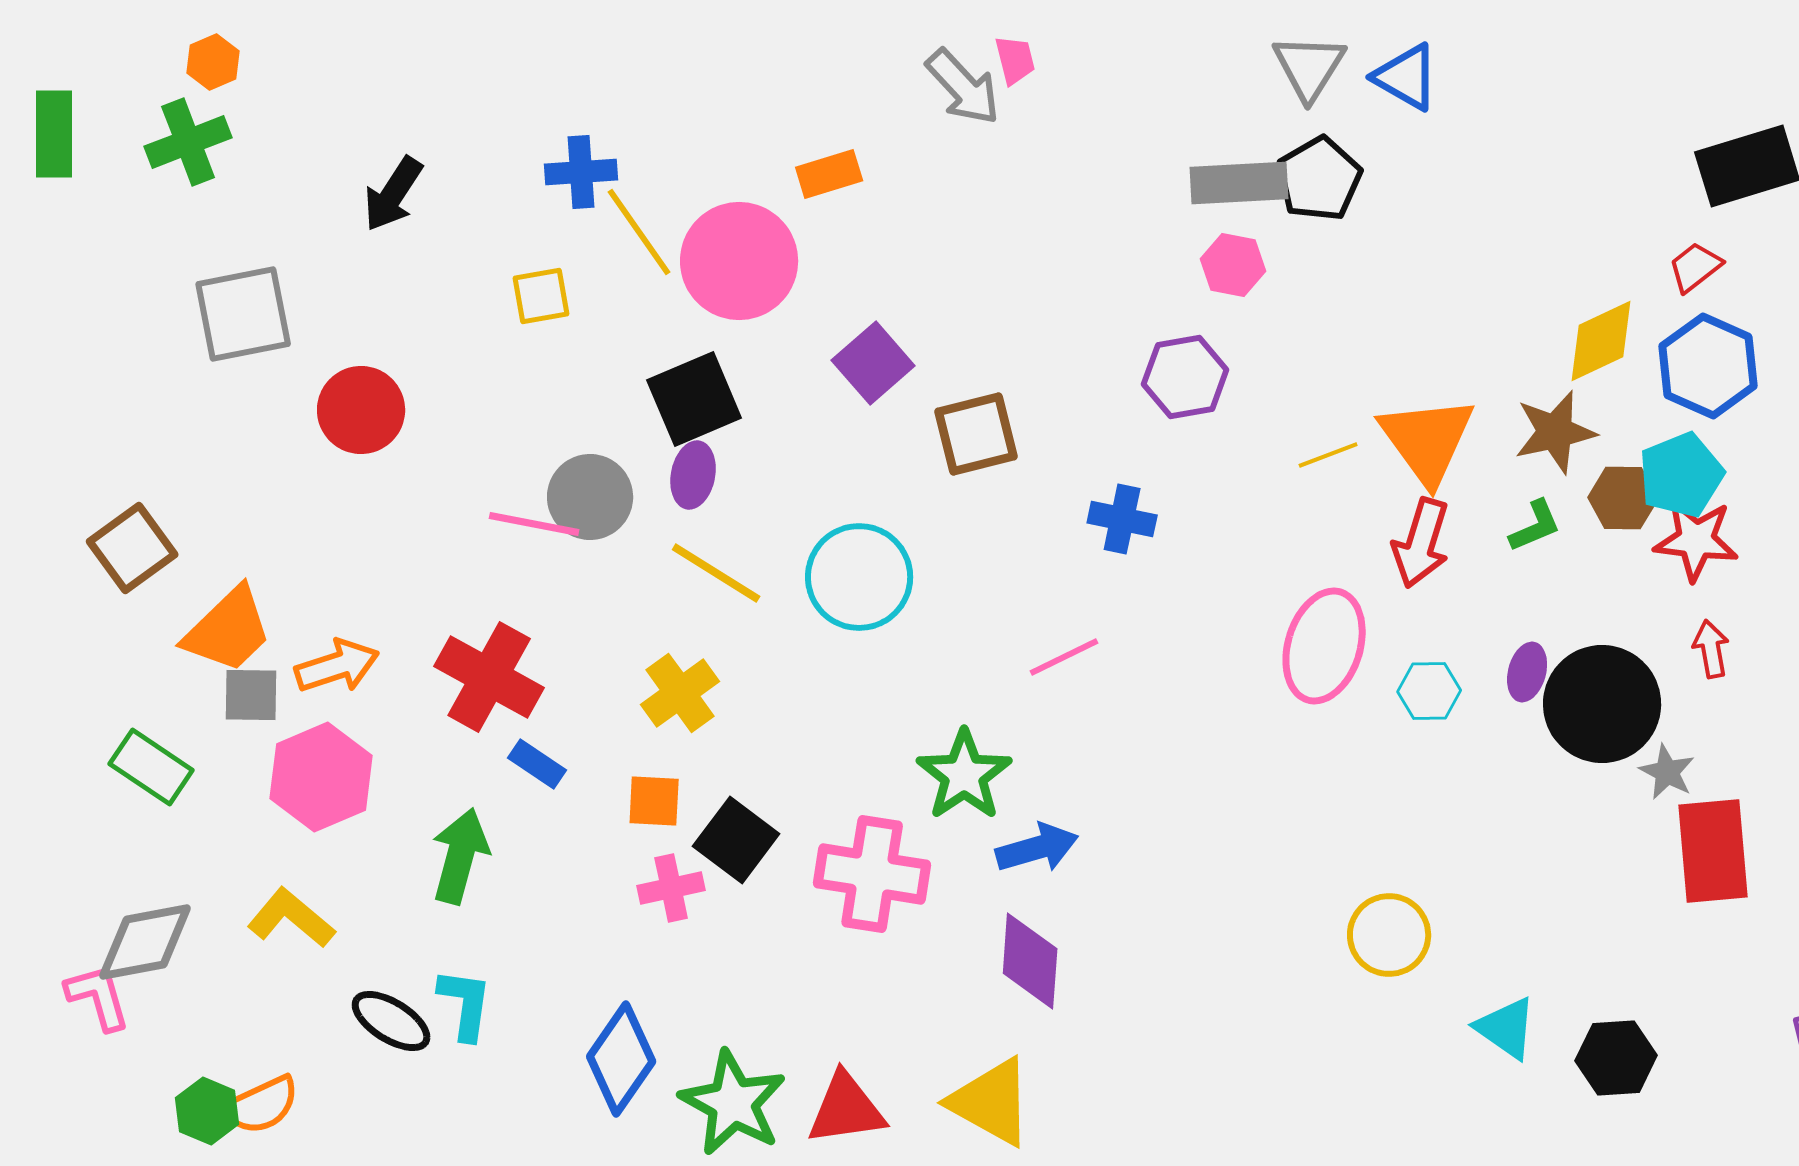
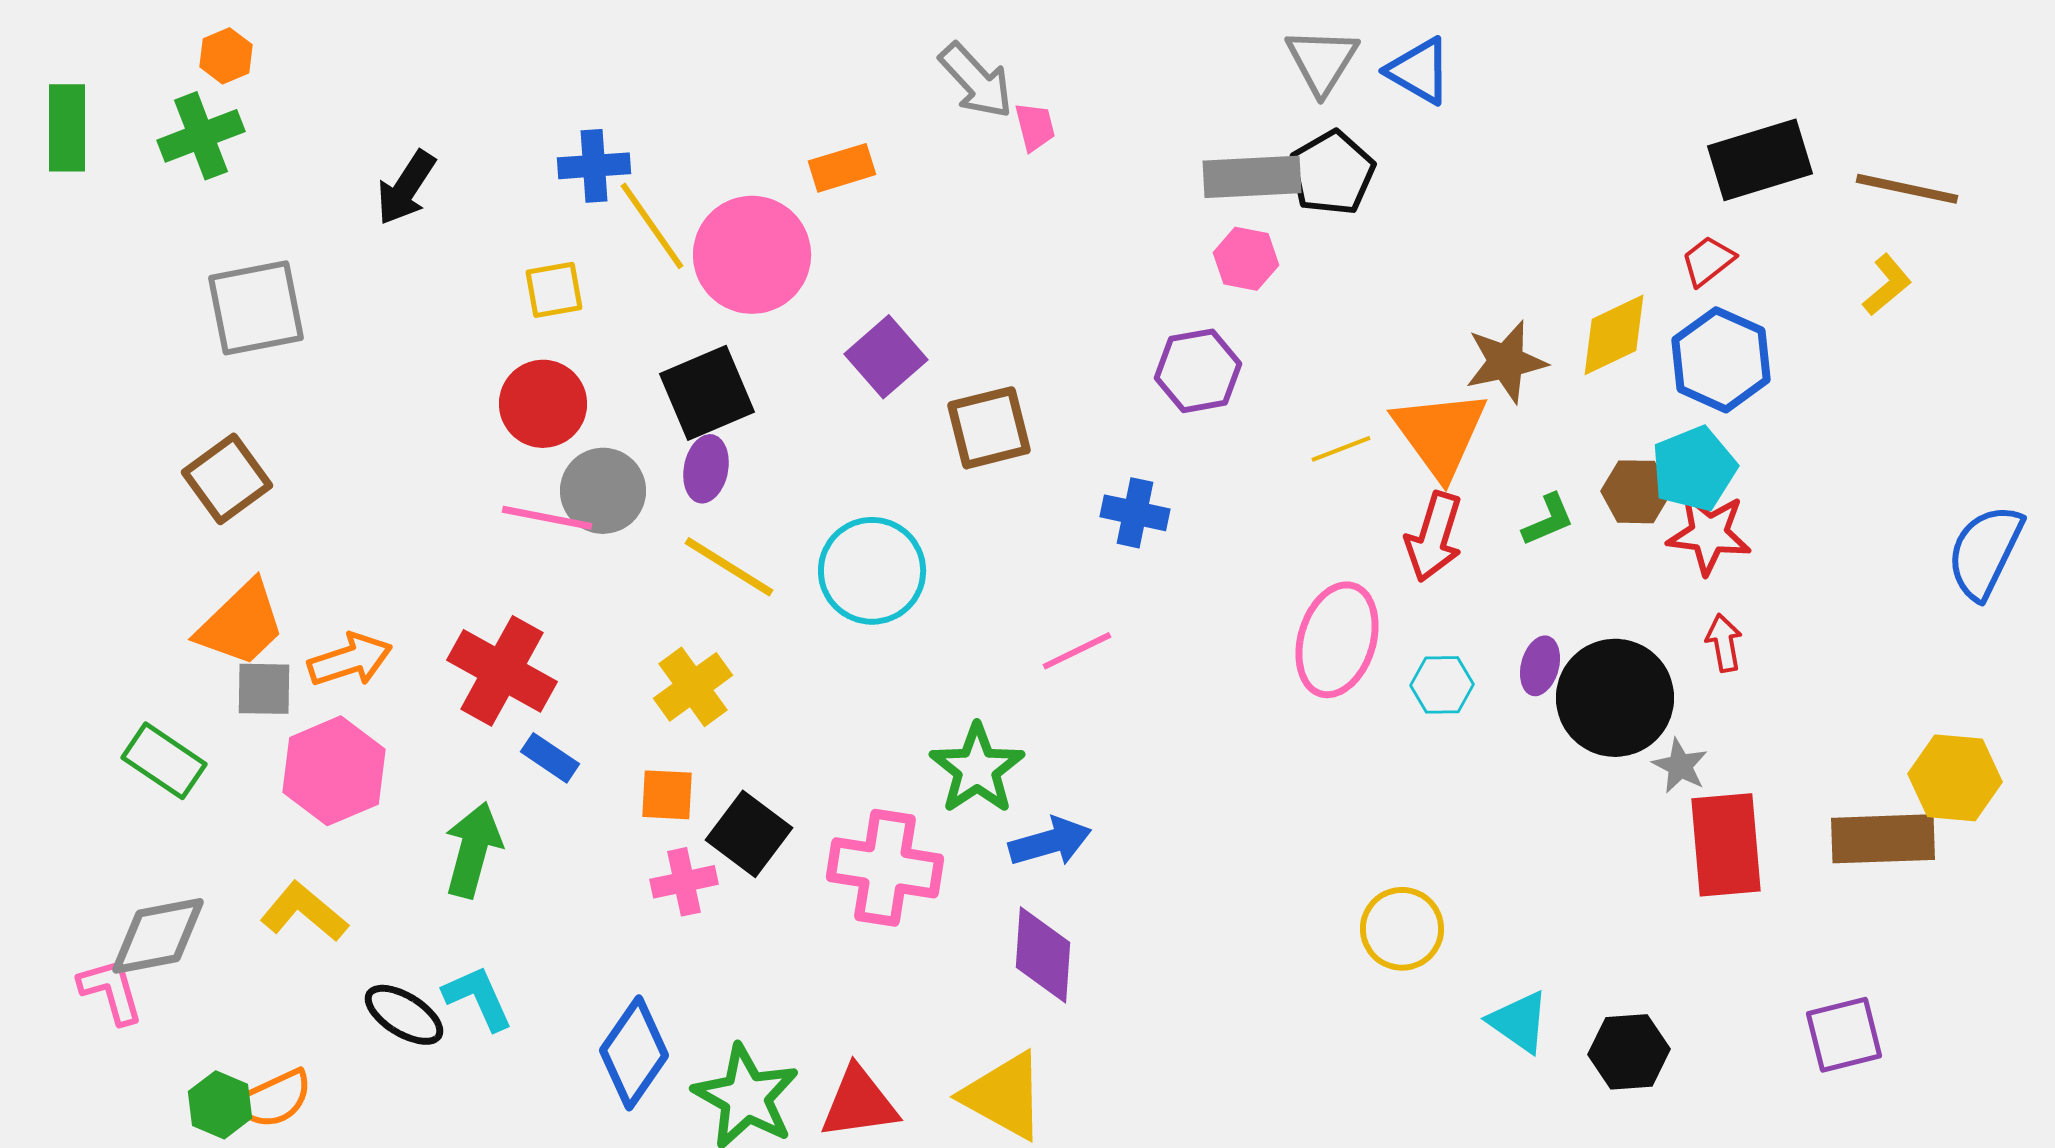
pink trapezoid: (1015, 60) -> (1035, 127), moved
red circle: (361, 410) -> (543, 404), moved
brown star: (1555, 432) -> (1506, 362), moved
brown square: (132, 548) -> (227, 479), moved
cyan L-shape: (465, 1004) -> (478, 998), turned -32

